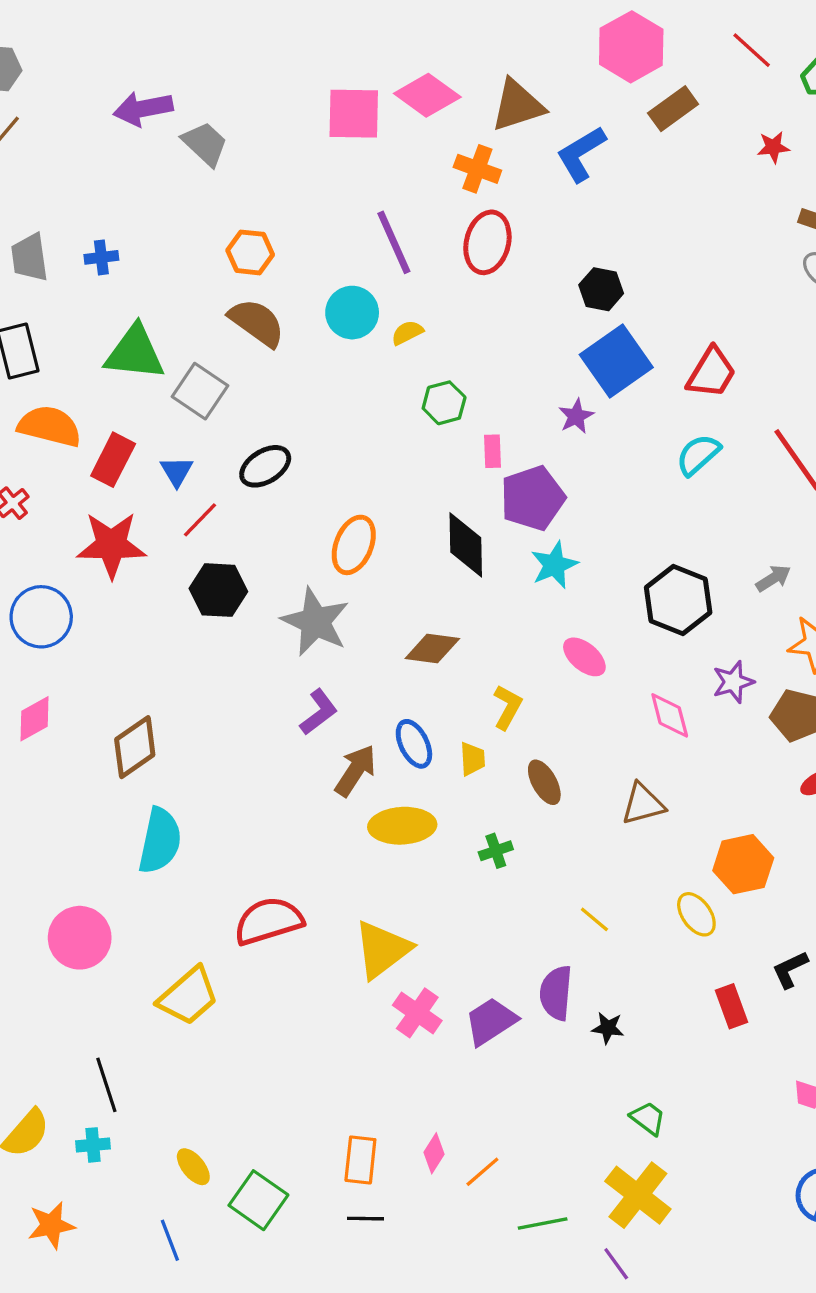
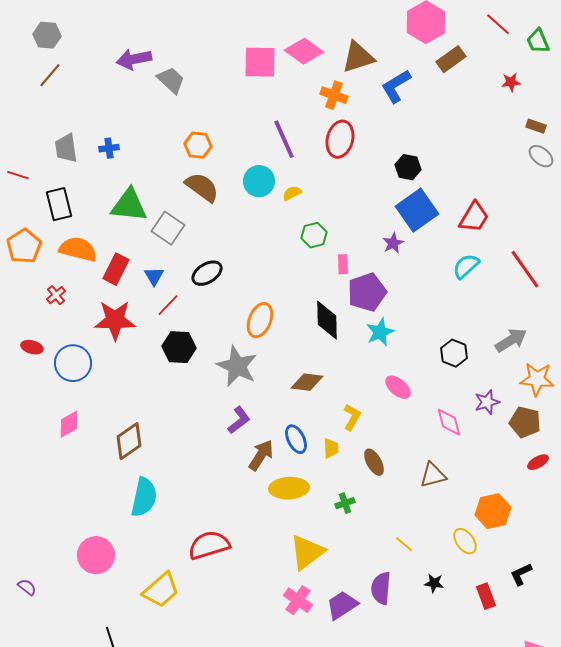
gray arrow: (773, 578) -> (511, 340), size x1.5
black hexagon: (678, 600) -> (454, 353), size x0.7
yellow triangle: (382, 949) -> (307, 552), moved
black star: (608, 1028) -> (434, 583), moved

